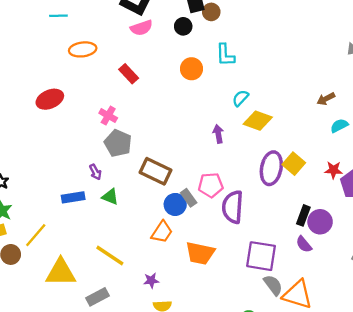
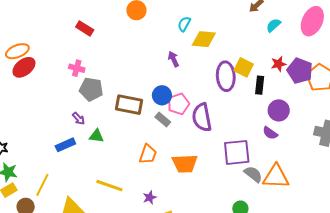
orange ellipse: (83, 49) -> (17, 51), moved
blue circle: (175, 204) -> (162, 95), moved
black rectangle: (303, 215) -> (260, 85), moved

